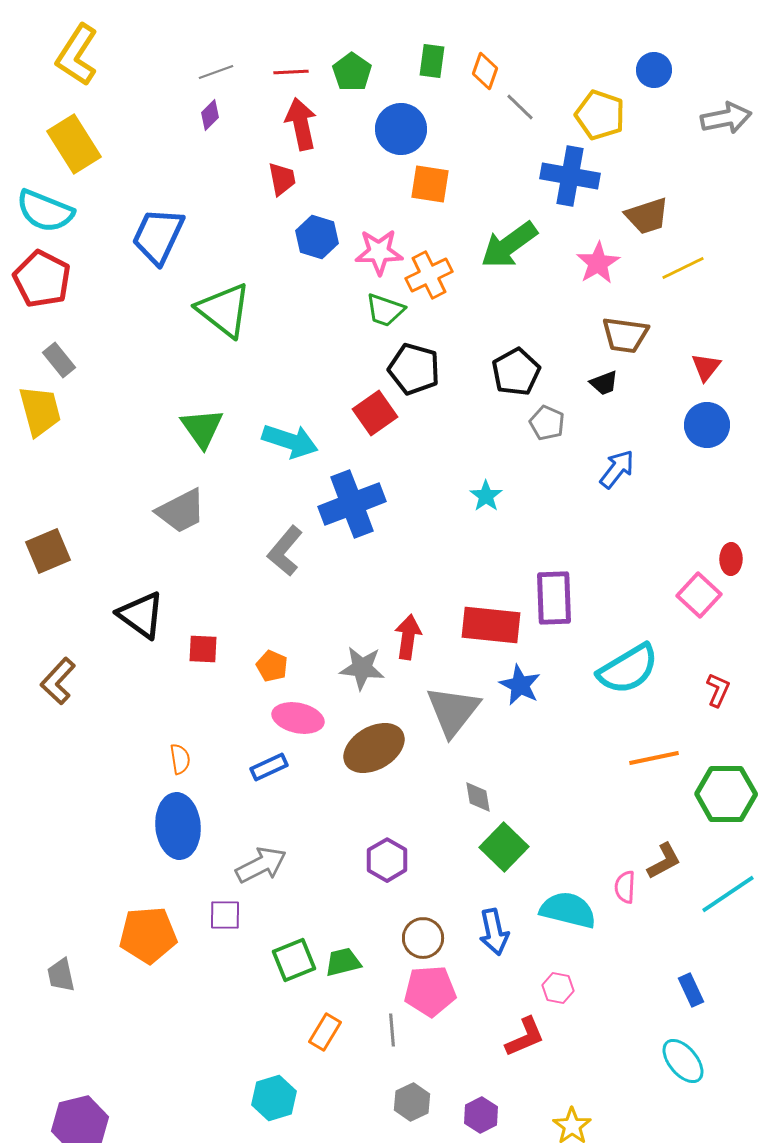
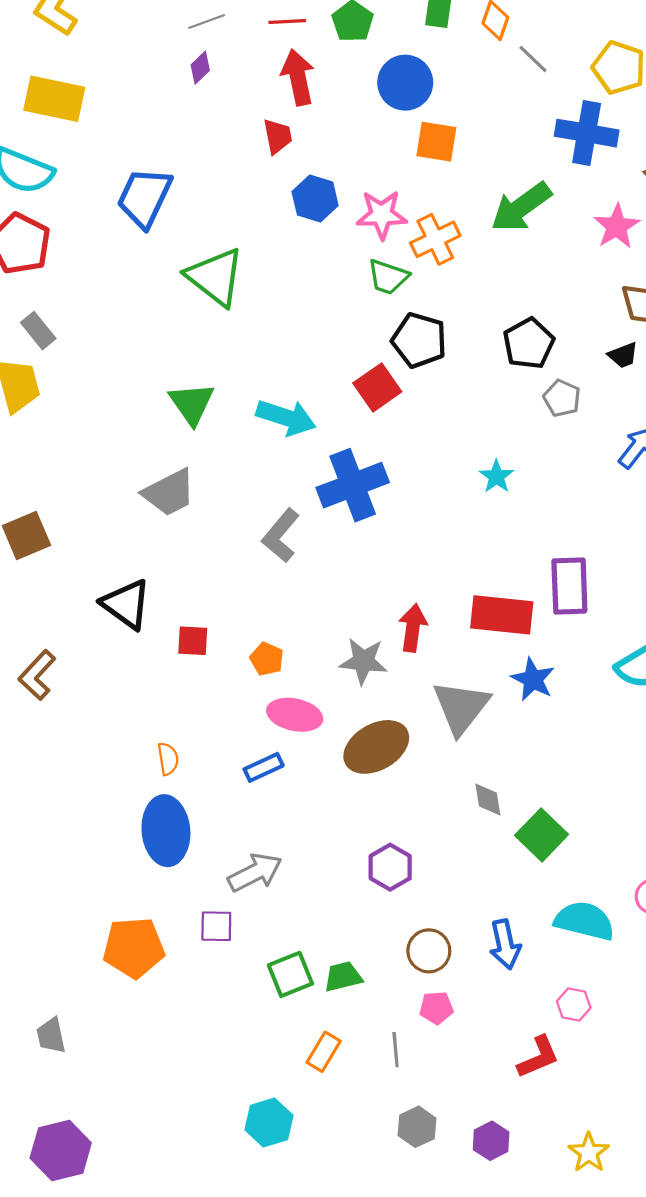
yellow rectangle: (74, 144) -> (54, 99), turned -46
green square: (504, 847) -> (542, 835), moved
gray trapezoid: (61, 975) -> (51, 1036), moved
pink pentagon: (430, 991) -> (436, 1008), size x0.6

